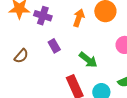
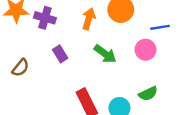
green arrow: (88, 60) -> (105, 54), moved

